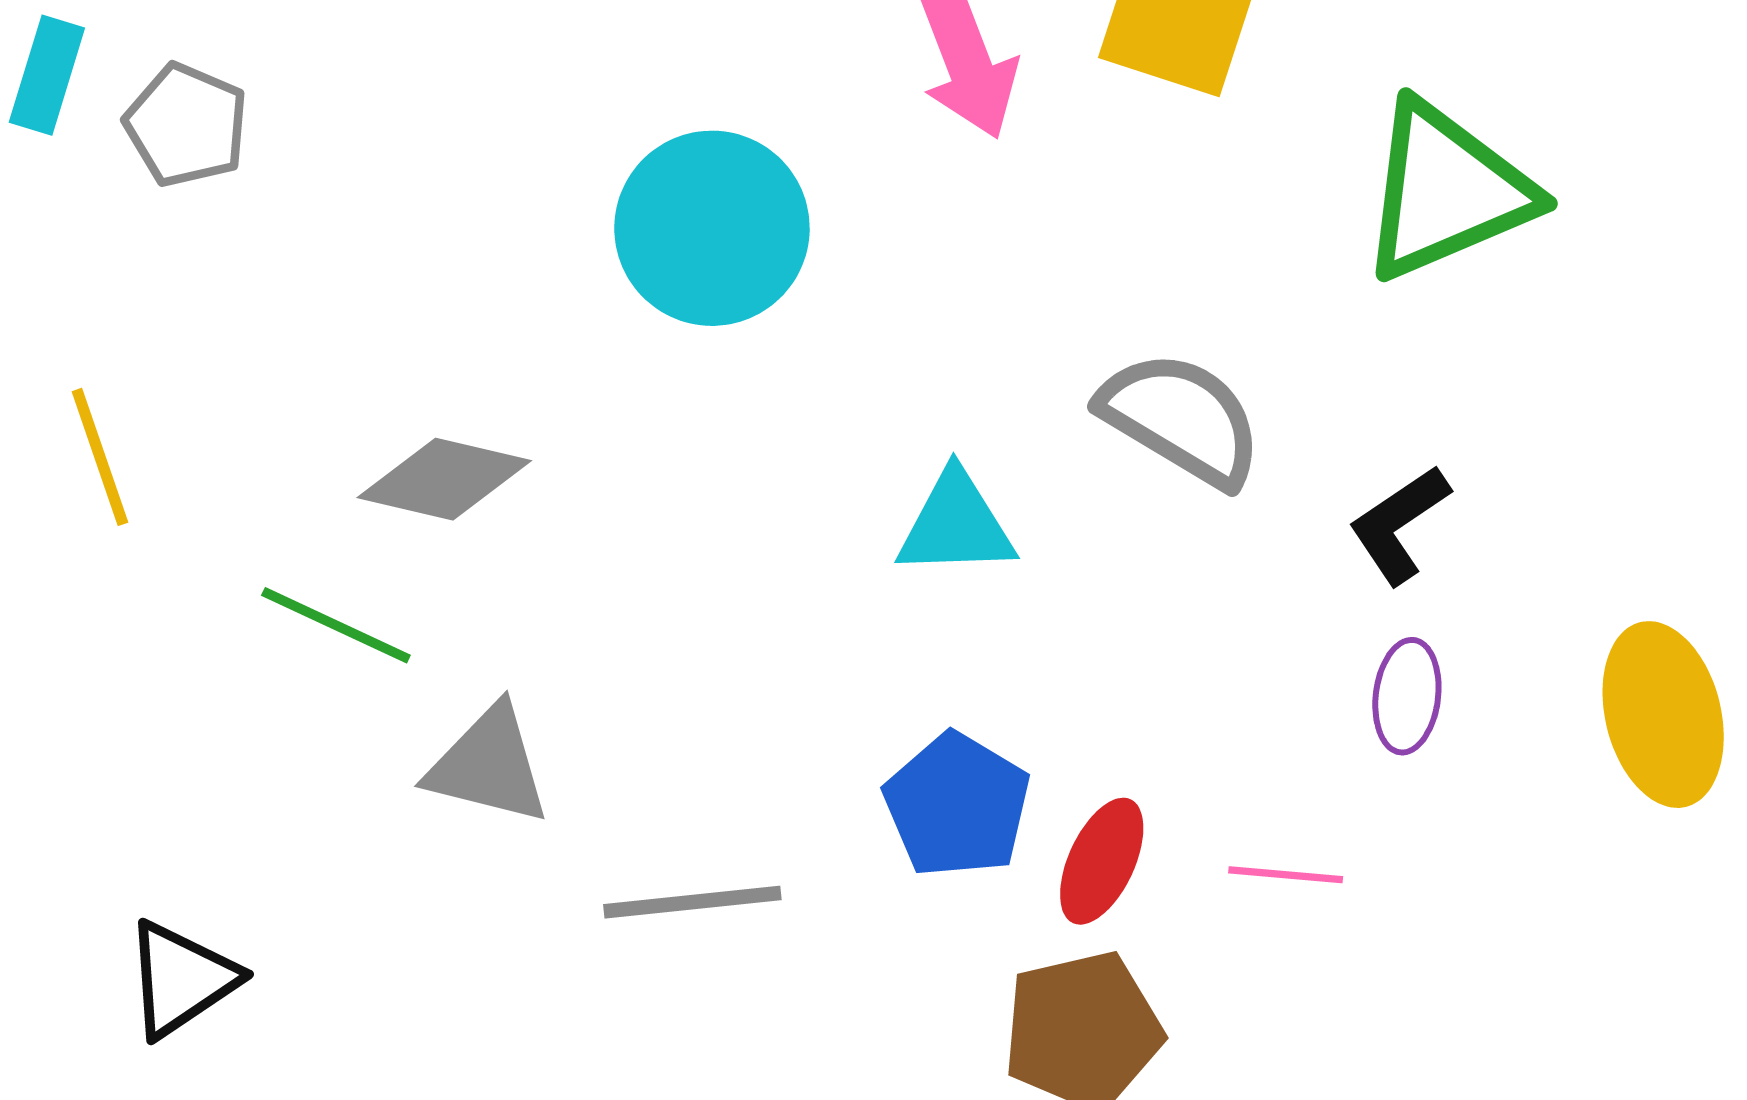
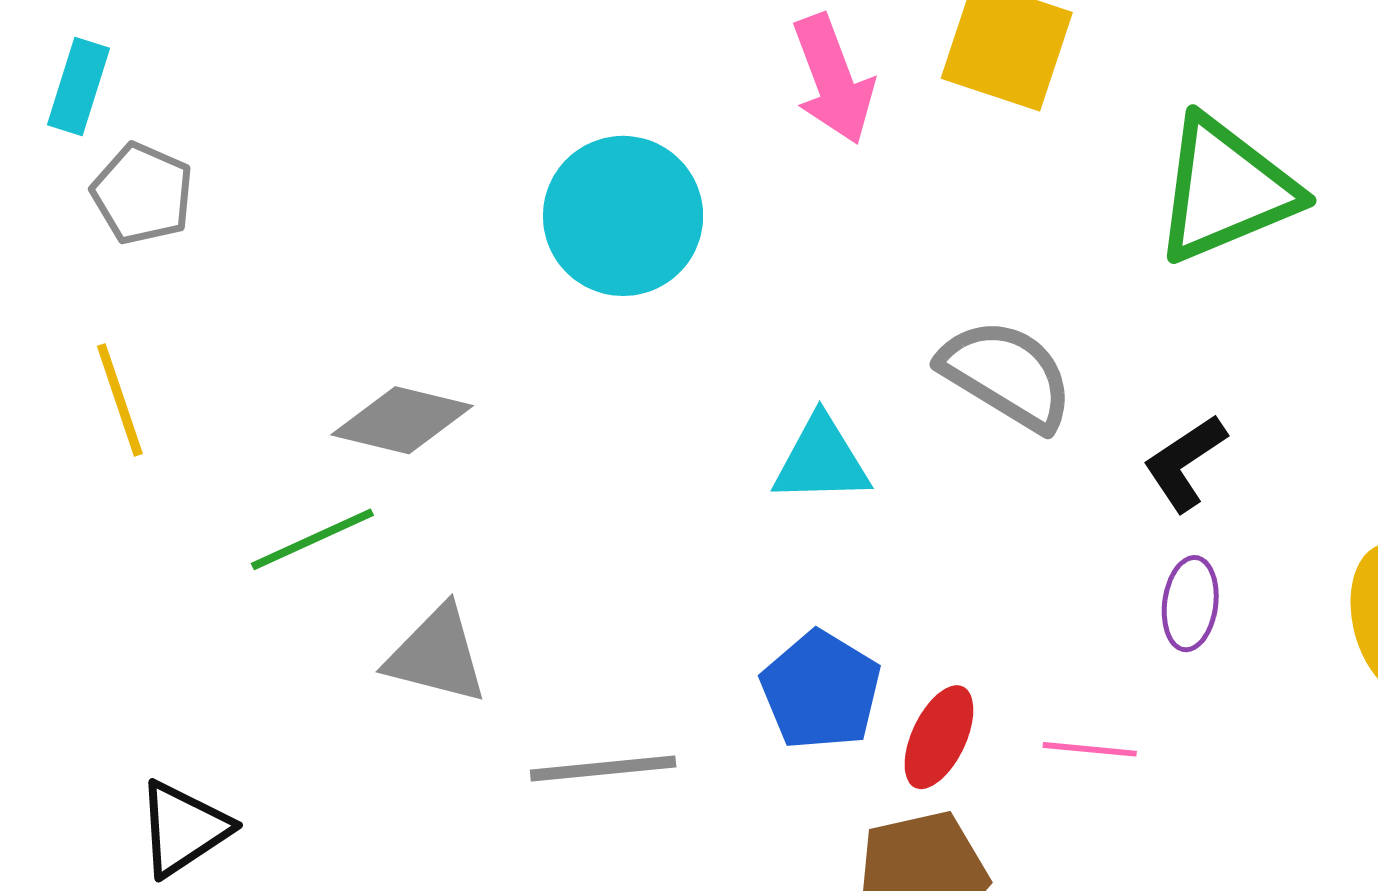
gray pentagon: (186, 125) -> (143, 194), moved
green line: (336, 625) -> (312, 539), turned -50

